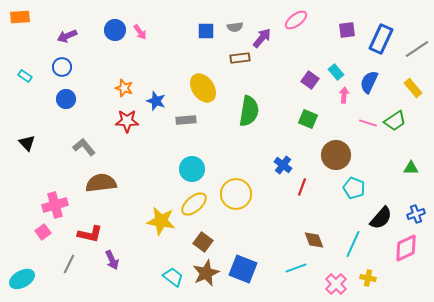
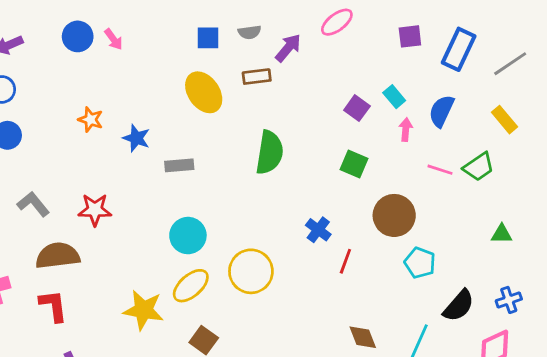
yellow ellipse: (203, 88) -> (204, 92), moved
red star: (127, 121) -> (95, 210), moved
red L-shape: (90, 234) -> (53, 306), moved, turned -110

